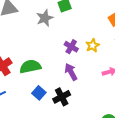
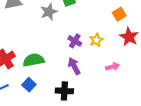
blue square: (39, 93) -> (29, 85), moved
black cross: (62, 97) -> (64, 91), turned 30

